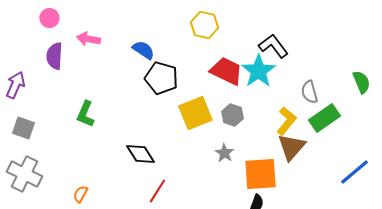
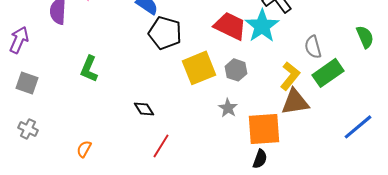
brown triangle: (291, 147) -> (295, 102), turned 40
black diamond: (140, 154) -> (144, 109), size x0.7
gray cross: (24, 174) -> (28, 129), size x0.6

